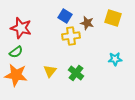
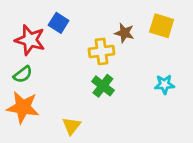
blue square: (65, 16) -> (59, 23), moved
yellow triangle: (50, 71) -> (71, 126), moved
green cross: (76, 73) -> (103, 86), moved

